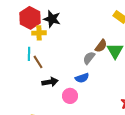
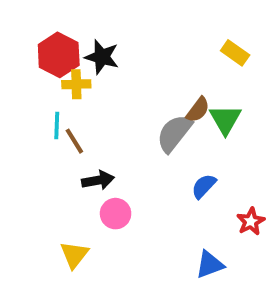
gray semicircle: (89, 58) -> (174, 133), size x1.5
blue semicircle: (82, 78) -> (204, 186), moved, turned 152
pink circle: (70, 96) -> (116, 214), moved

